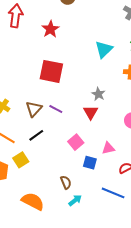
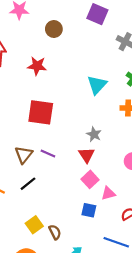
red star: (50, 29) -> (37, 66), turned -30
pink square: (76, 142) -> (90, 179), moved
yellow square: (21, 160) -> (34, 225), moved
brown semicircle: (66, 182) -> (55, 232), moved

